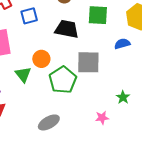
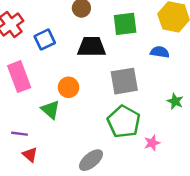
blue semicircle: (122, 44) -> (160, 52), turned 35
green pentagon: (63, 80) -> (124, 122), moved
green star: (123, 97) -> (175, 101), moved

